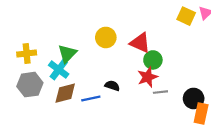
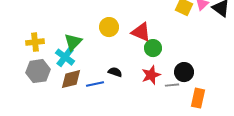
red star: (148, 77) -> (151, 75), moved
gray line: (160, 92) -> (172, 85), moved
black circle: (194, 98) -> (184, 72), moved

